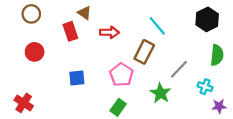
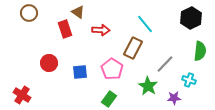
red circle: (35, 52) -> (49, 63), moved
blue square: (77, 78) -> (80, 72), moved
purple star: (219, 106) -> (174, 98), moved

